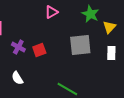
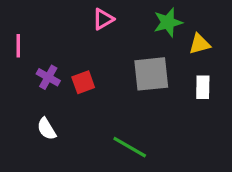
green star: (90, 14) -> (168, 22), turned 30
yellow triangle: (109, 27) -> (200, 44), turned 32

